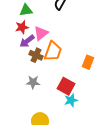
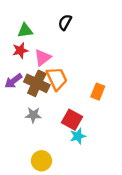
purple arrow: (27, 41) -> (13, 81), moved
orange trapezoid: (53, 51) -> (57, 79), turned -45
brown cross: (36, 55) -> (37, 83), size x1.5

